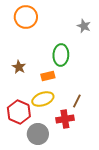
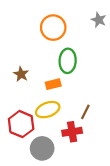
orange circle: (26, 17) -> (53, 28), moved
gray star: (84, 26) -> (99, 20), moved

